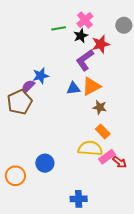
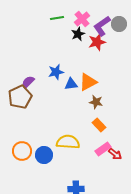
green line: (59, 28) -> (57, 18), moved
purple L-shape: (85, 60) -> (102, 26), moved
blue star: (41, 76) -> (56, 72), moved
yellow semicircle: (90, 148) -> (68, 142), moved
orange circle: (15, 176) -> (22, 151), moved

